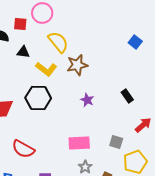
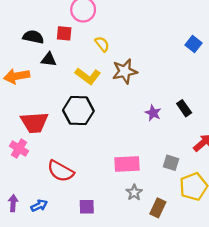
red square: (20, 24) -> (64, 33), moved
yellow semicircle: (58, 42) -> (102, 44), size x0.6
black triangle: (23, 52) -> (49, 59), moved
purple star: (87, 100) -> (153, 113), moved

